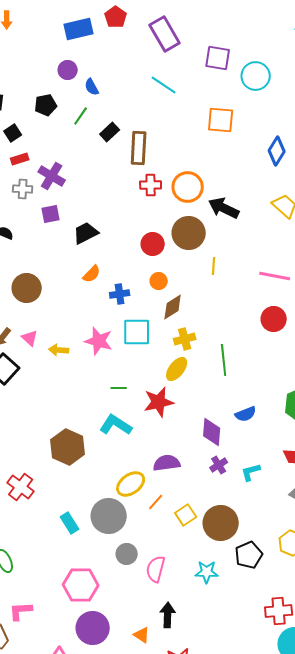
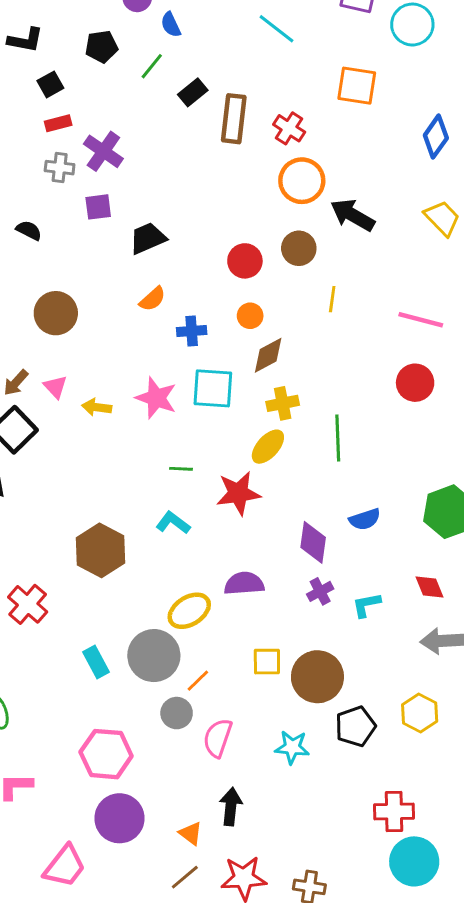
red cross: (151, 185) -> (289, 128), moved, turned 30
brown circle: (189, 233) -> (299, 248), size x0.7
cyan L-shape: (116, 425) -> (173, 523), size x0.7
orange line: (156, 502) -> (198, 681), moved
yellow square: (186, 515) -> (267, 662), turned 30

